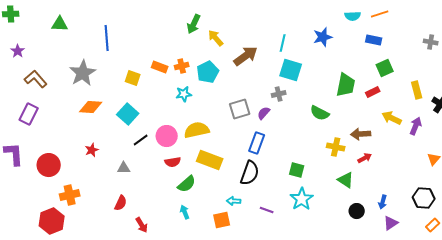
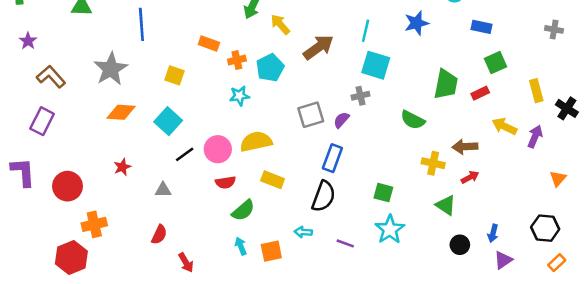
orange rectangle: (160, 67) -> (209, 43), moved
yellow rectangle: (210, 160) -> (273, 180), size x0.7
orange square: (222, 220) -> (271, 251), moved

